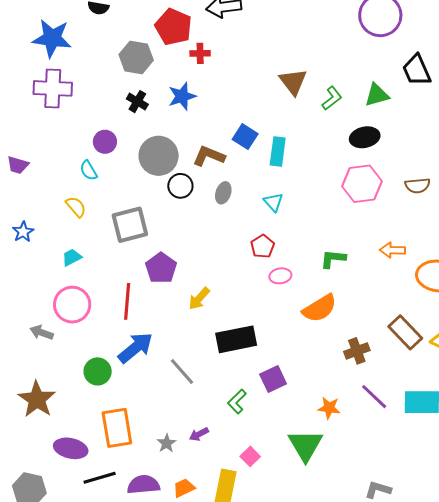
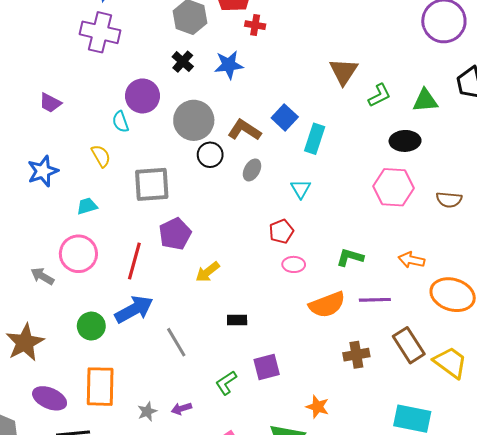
purple circle: (105, 142) -> (142, 96), size x1.4
blue star: (23, 232) -> (43, 171), size x1.4
black rectangle: (236, 339) -> (237, 320), size x0.5
purple line: (374, 397) -> (375, 300), moved, turned -56

